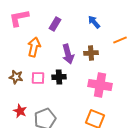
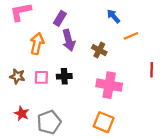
blue arrow: (94, 22) -> (113, 16), moved
brown cross: (91, 53) -> (99, 50), turned 32
purple arrow: (68, 54) -> (69, 40), moved

